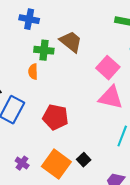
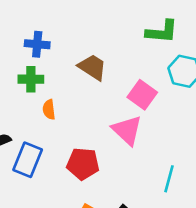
green cross: (44, 50) -> (31, 79), moved
pink triangle: (111, 97) -> (127, 130), moved, turned 36

